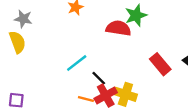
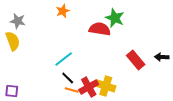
green star: (136, 15) -> (115, 18), turned -30
black line: (99, 78) -> (68, 78), moved

